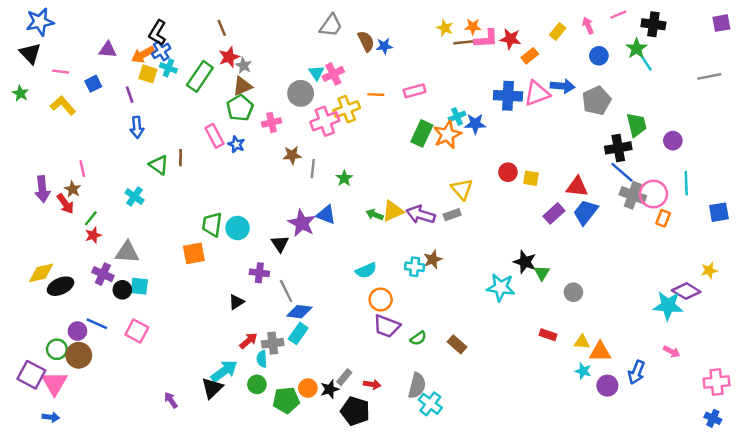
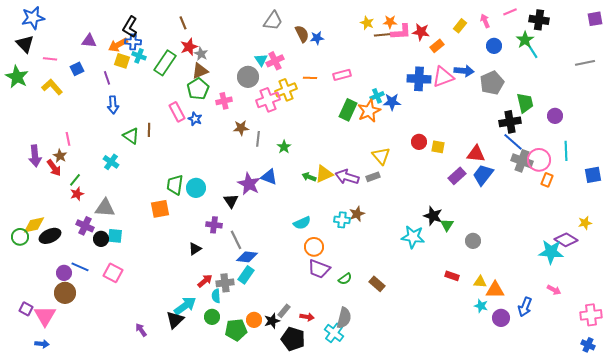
blue cross: (161, 51) -> (133, 42), turned 35
green star: (20, 93) -> (17, 77), size x1.6
green circle: (57, 349) -> (20, 237), moved
purple square: (31, 375) -> (26, 309), size x0.6
cyan cross: (430, 404) -> (334, 333), moved

